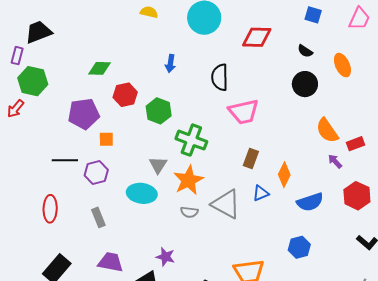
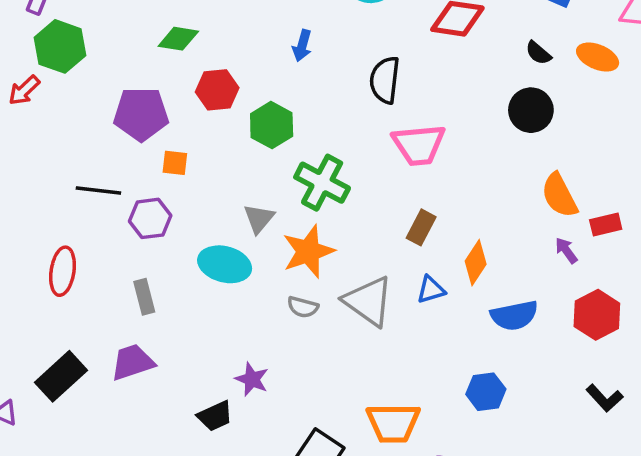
orange ellipse: (342, 65) -> (598, 57), moved, turned -50
purple trapezoid: (111, 262) -> (133, 362), moved, turned -36

